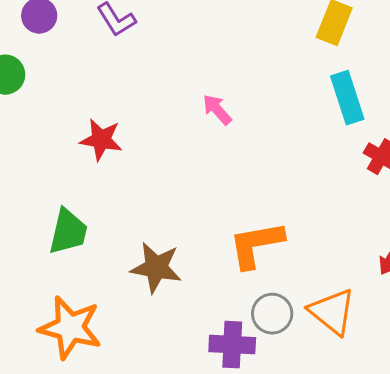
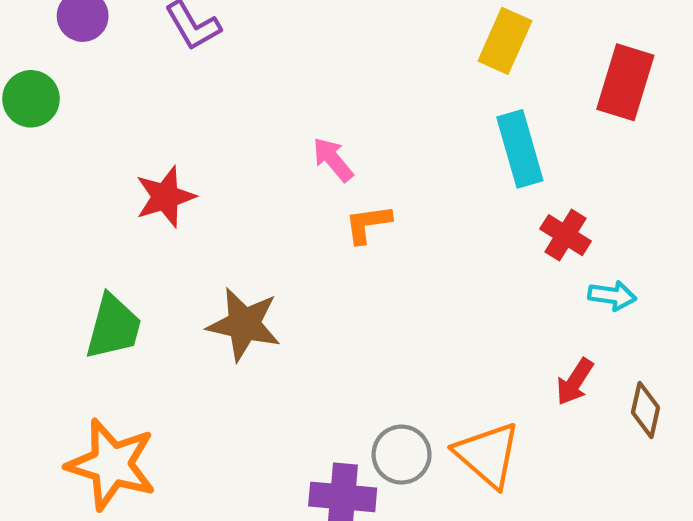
red star: (101, 140) -> (165, 197), turned -30
orange L-shape: (256, 245) -> (368, 224), moved, size x0.6
brown star: (156, 268) -> (244, 324), moved

